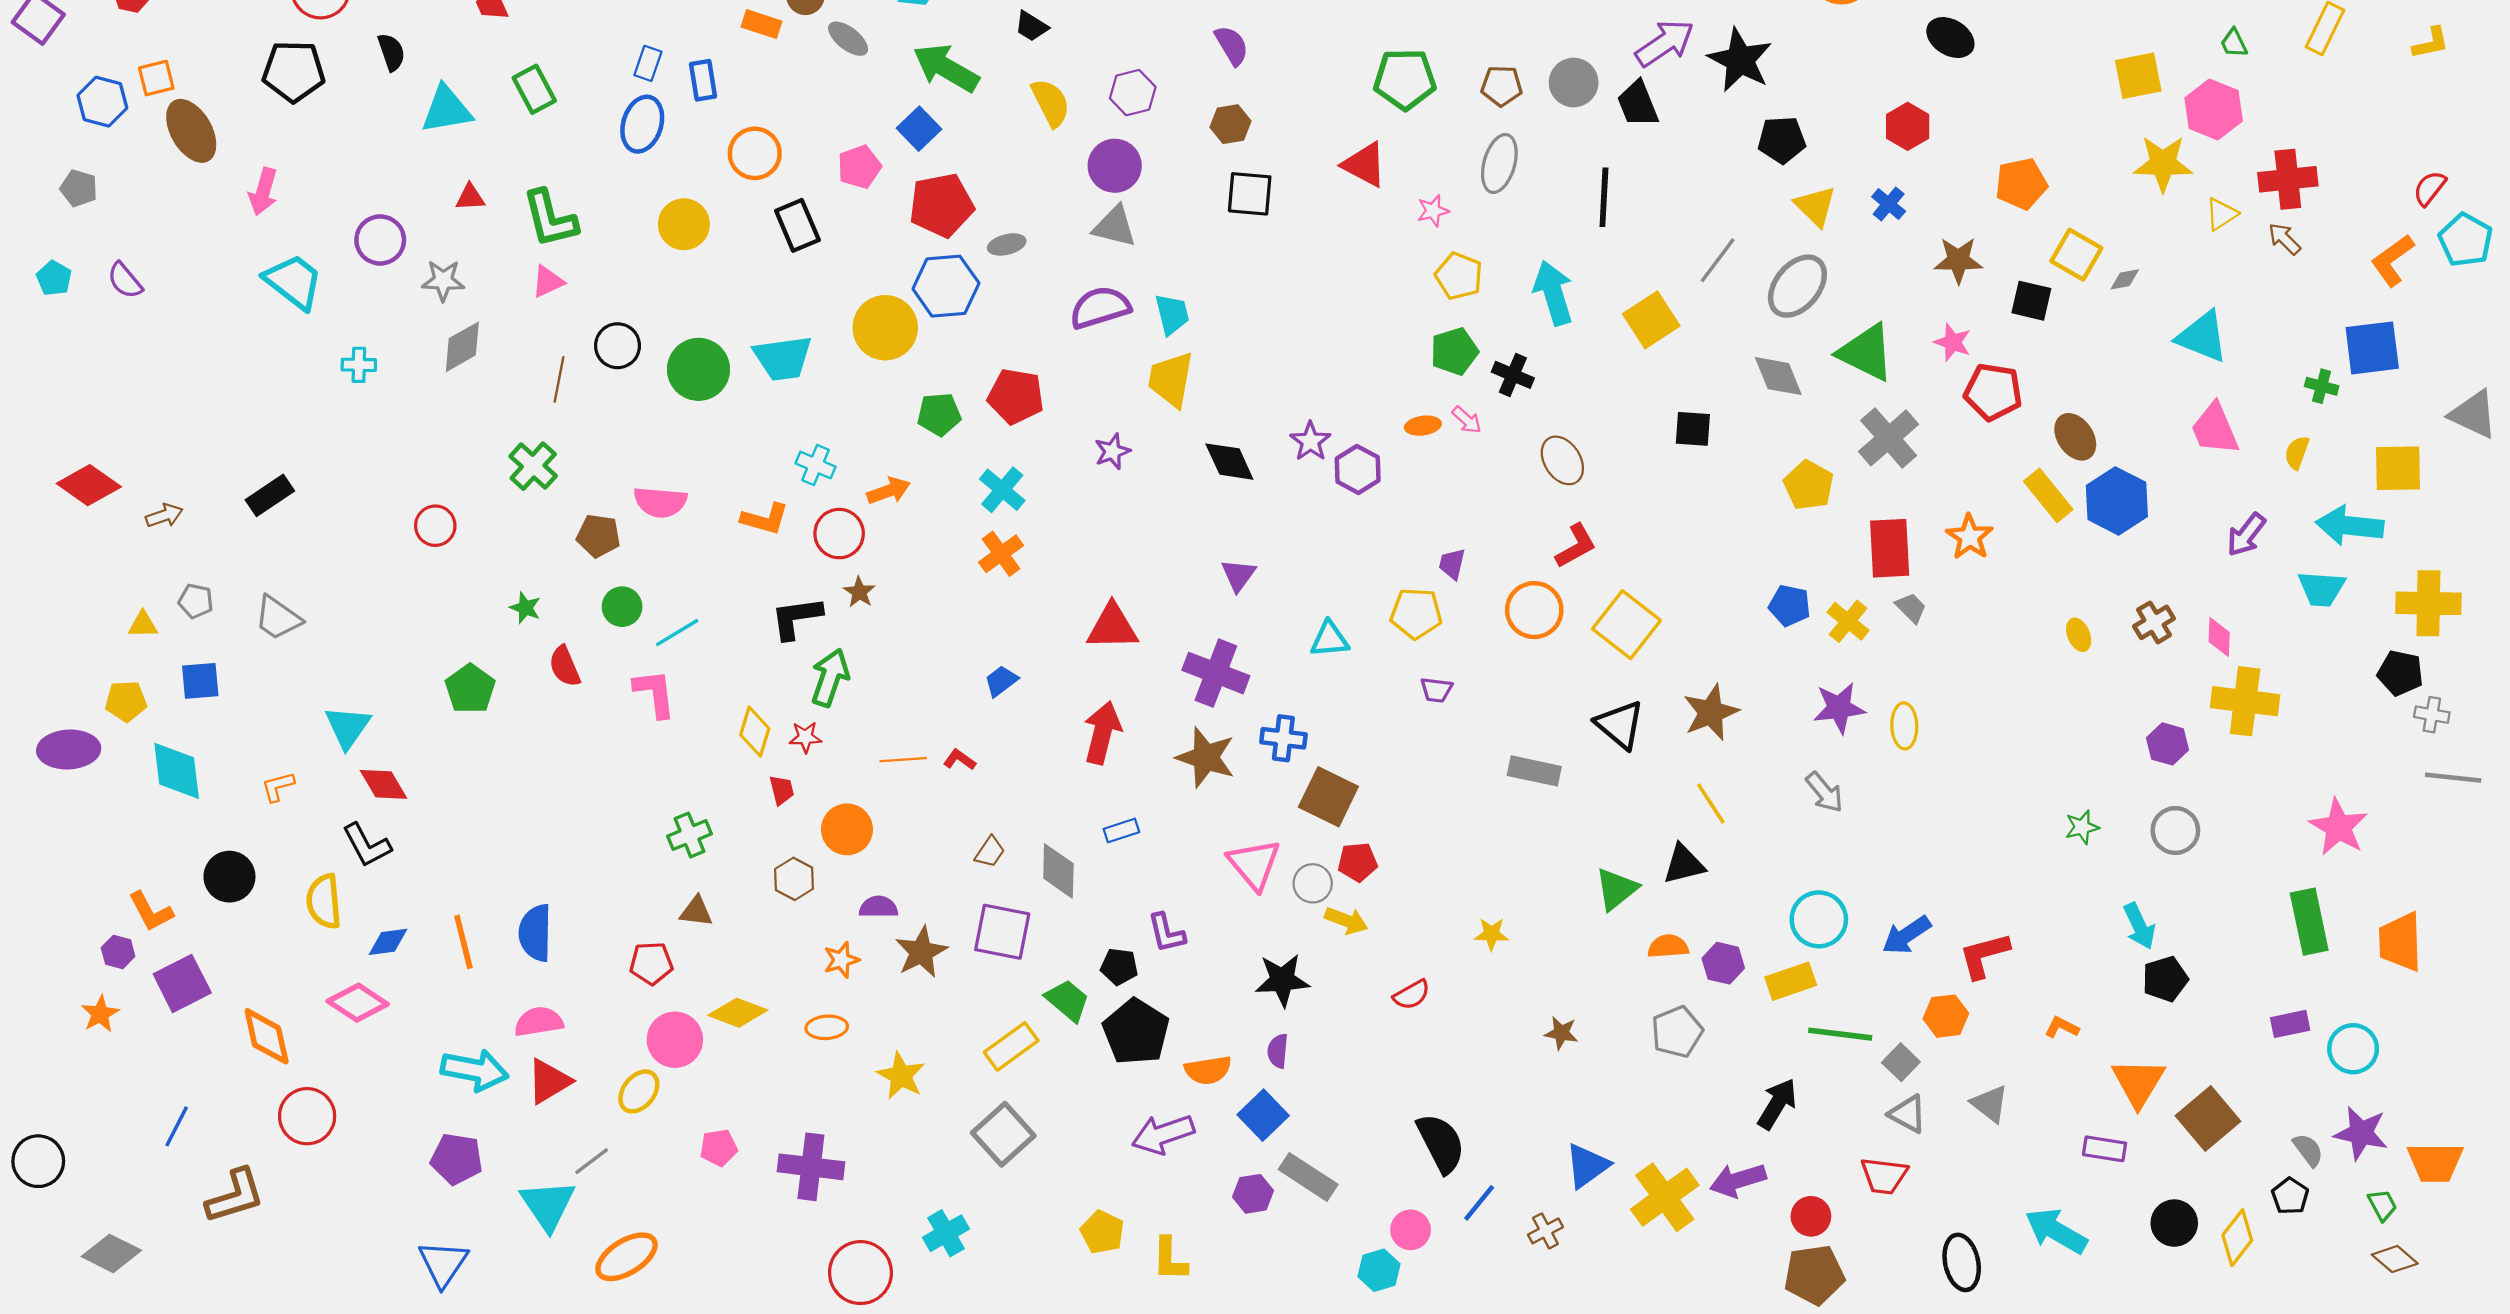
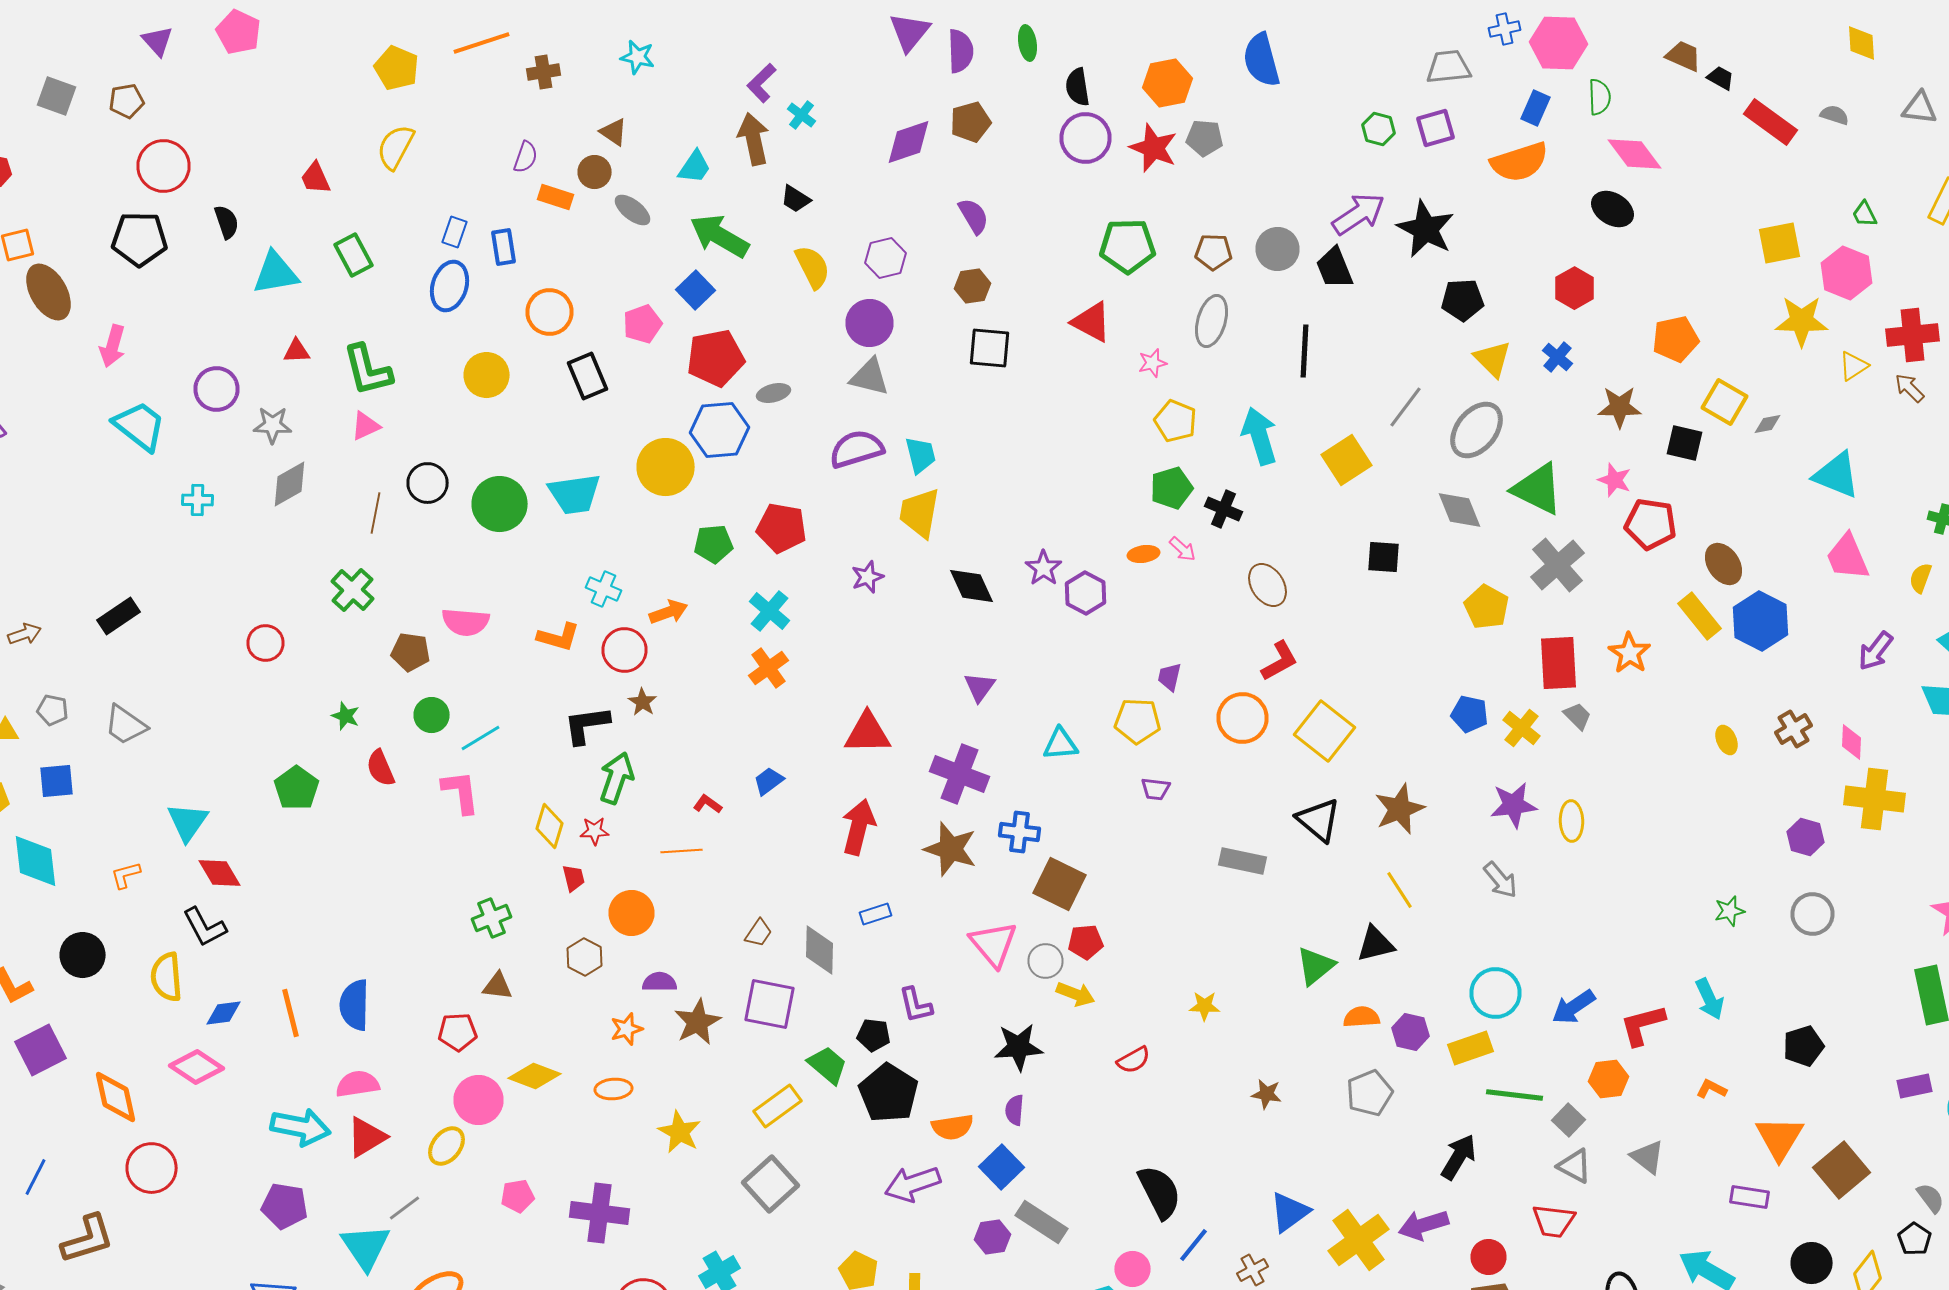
red L-shape: (959, 760) -> (708, 804), moved
cyan arrow: (2139, 926) -> (1710, 999), moved

